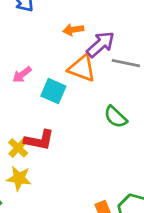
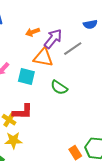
gray line: (126, 63) -> (73, 49), turned -36
green semicircle: (116, 117) -> (59, 87), moved

